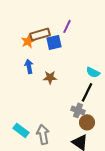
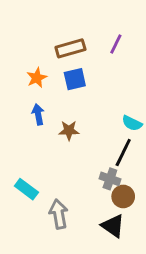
purple line: (67, 26) -> (116, 44), moved
brown rectangle: (40, 34) -> (70, 48), moved
cyan rectangle: (21, 130) -> (26, 189), moved

